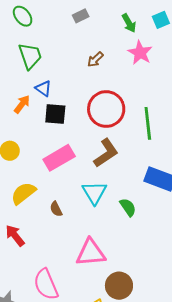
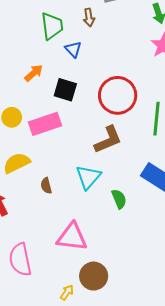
brown arrow: (95, 59) -> (89, 18), moved, turned -66
blue triangle: (43, 88) -> (73, 49), moved
pink rectangle: (59, 158) -> (45, 124), moved

